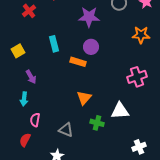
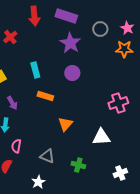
purple star: (89, 17) -> (70, 43), turned 30
orange star: (141, 35) -> (124, 49), moved
orange rectangle: (78, 62) -> (45, 96), moved
green cross: (97, 123) -> (78, 165), moved

